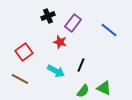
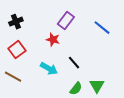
black cross: (48, 16) -> (16, 22), moved
black line: (81, 65) -> (74, 63), turned -64
green triangle: (104, 88) -> (97, 86), turned 35

